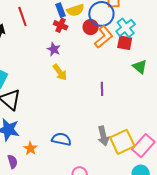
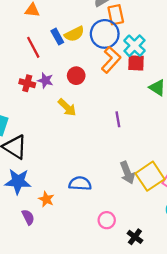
red line: (22, 16) -> (33, 47), moved
red cross: (61, 25) -> (27, 83), moved
red circle: (91, 27) -> (76, 76), moved
purple star: (54, 49) -> (45, 80), moved

